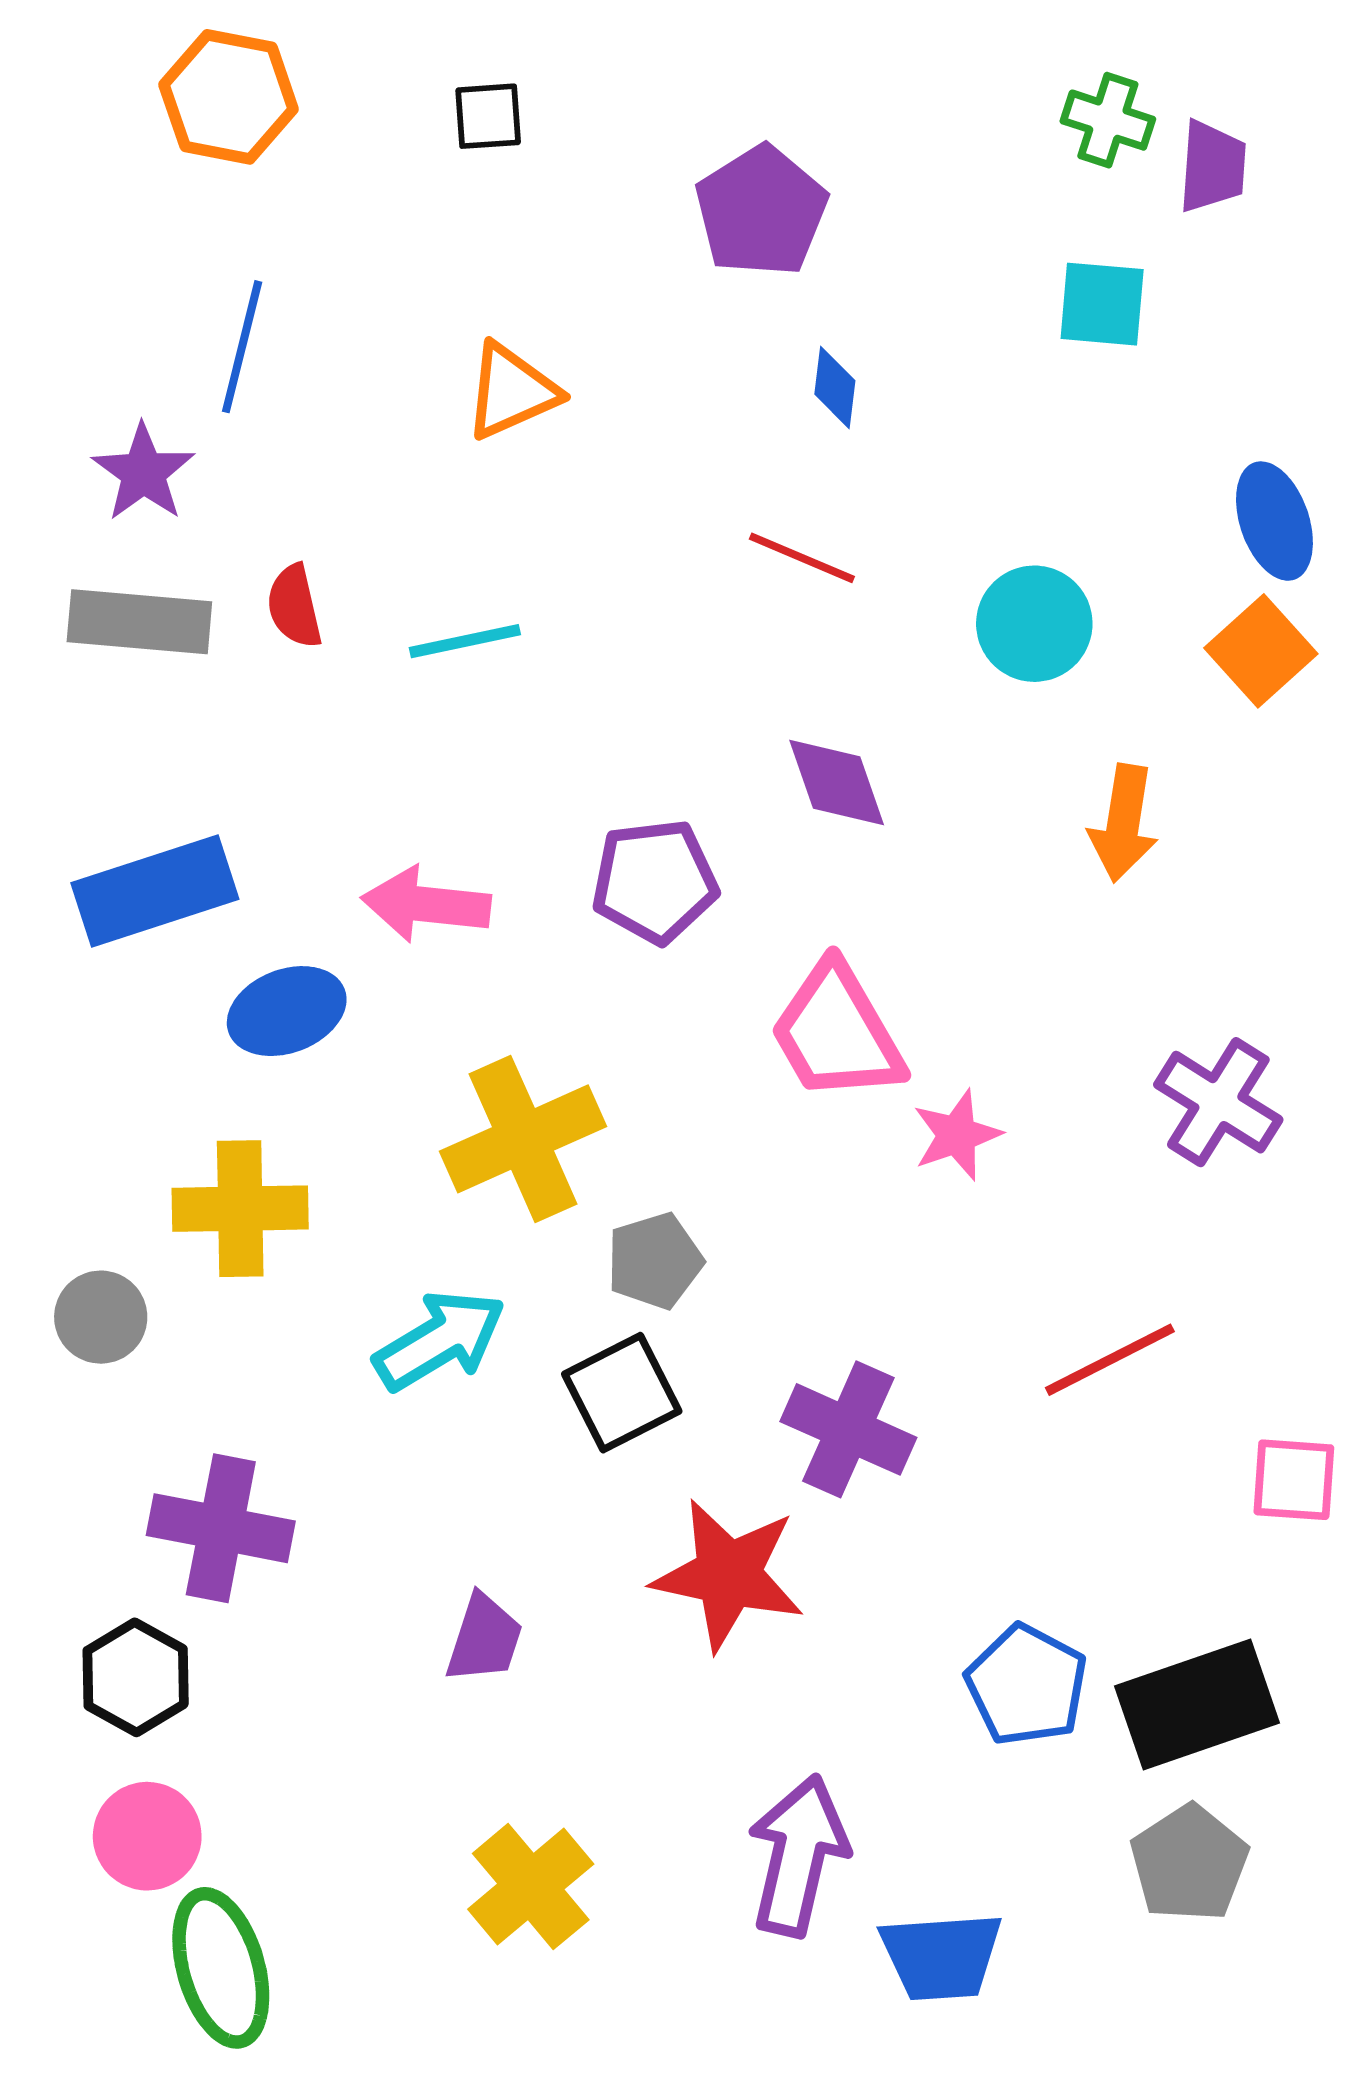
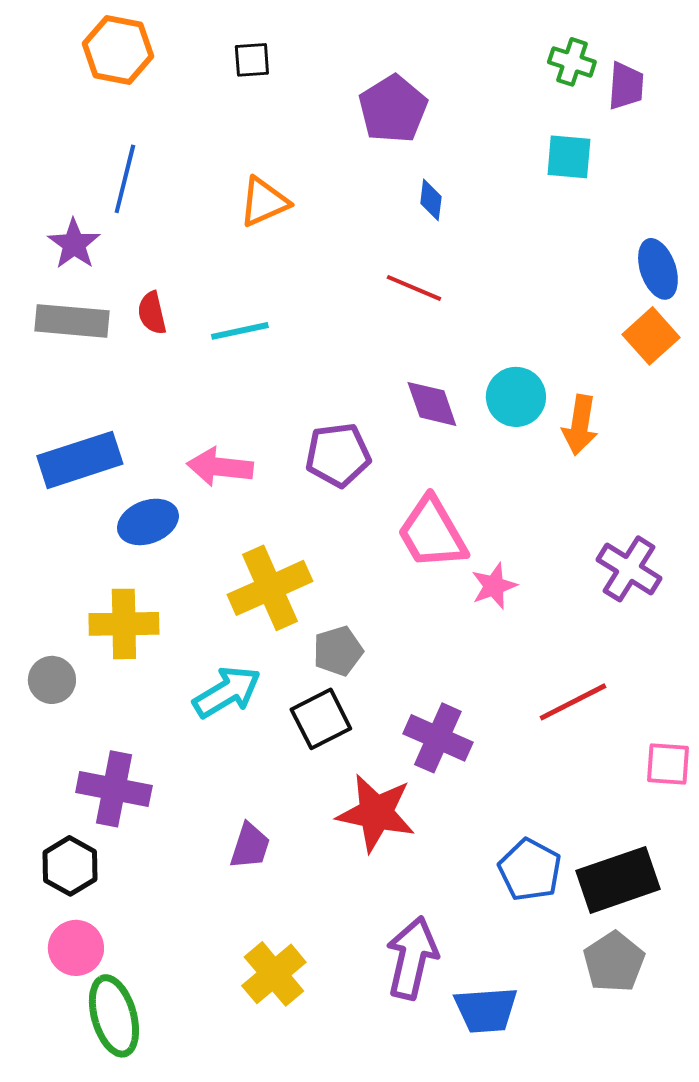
cyan circle: (1034, 624) -> (516, 397), moved

